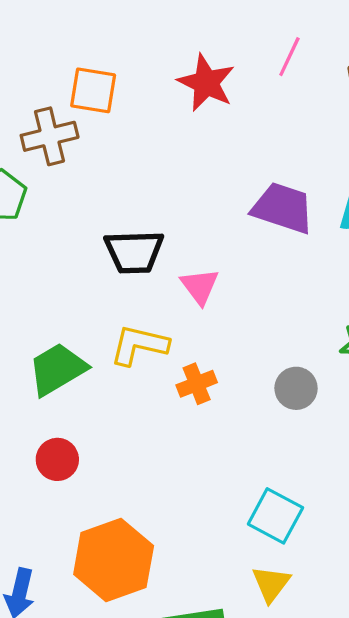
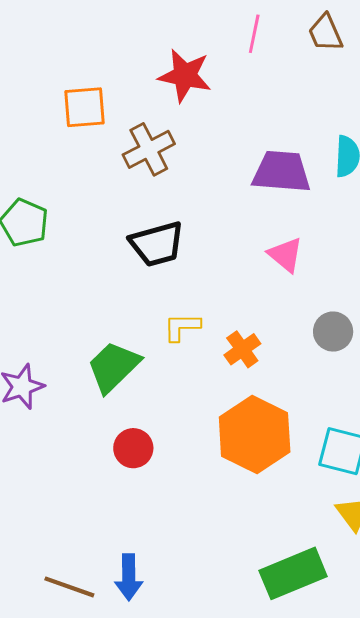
brown cross: (50, 136) -> (149, 149), moved
pink triangle: (200, 286) -> (285, 255), moved
yellow L-shape: (139, 345) -> (182, 327), size x0.7
orange hexagon: (114, 560) -> (255, 434), moved

